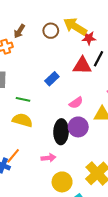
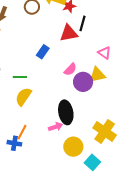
yellow semicircle: (22, 120) -> (23, 97), turned -60
purple circle: (78, 127) -> (83, 82), moved
black ellipse: (61, 132) -> (66, 112), moved

